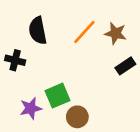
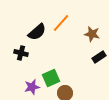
black semicircle: (38, 31) -> (37, 32), turned -120
orange line: (84, 32) -> (61, 23), moved

